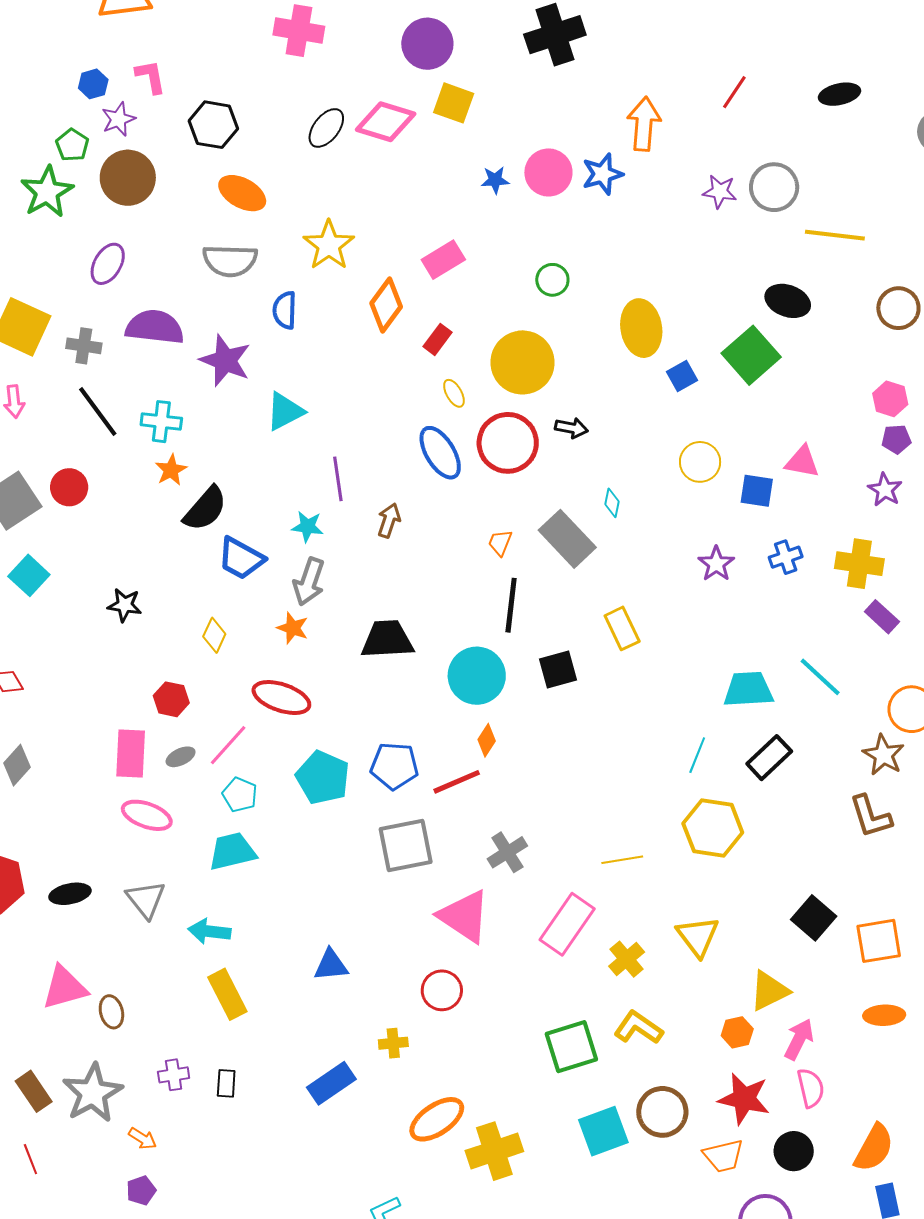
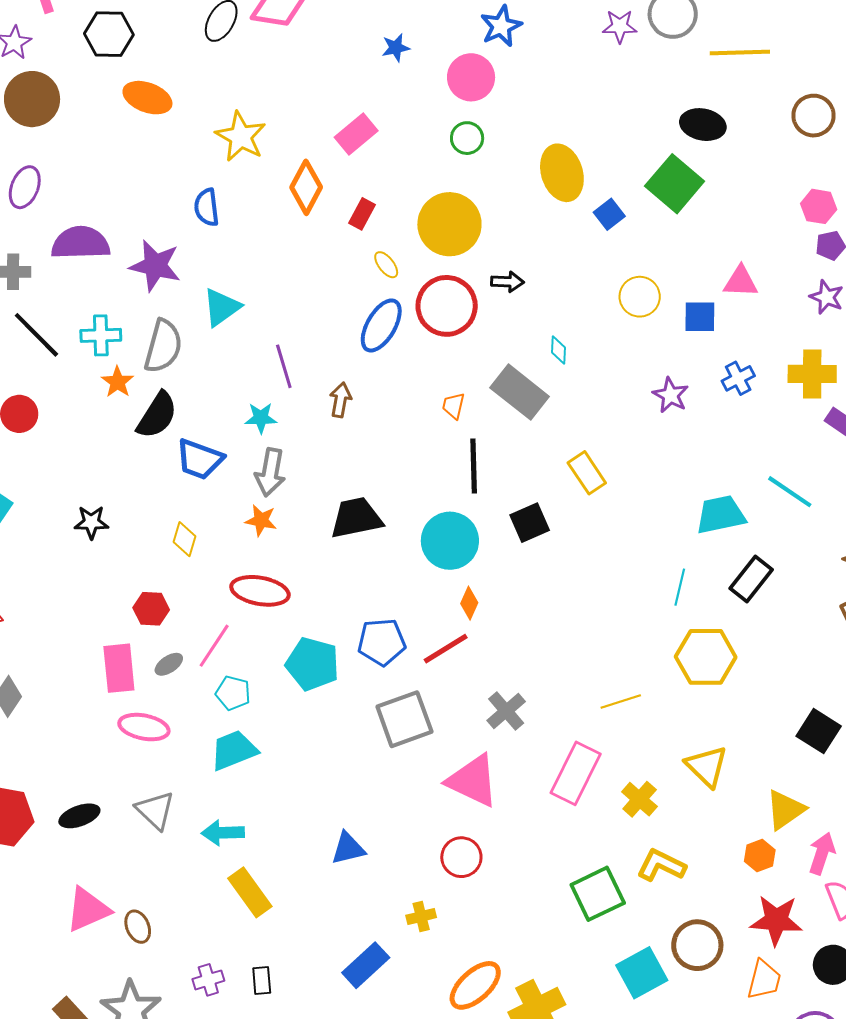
pink circle: (548, 172) -> (471, 77), moved
gray semicircle: (230, 261) -> (163, 346), moved, turned -68
blue ellipse: (440, 453) -> (381, 325), turned 70
orange trapezoid: (723, 1156) -> (764, 980), turned -54

